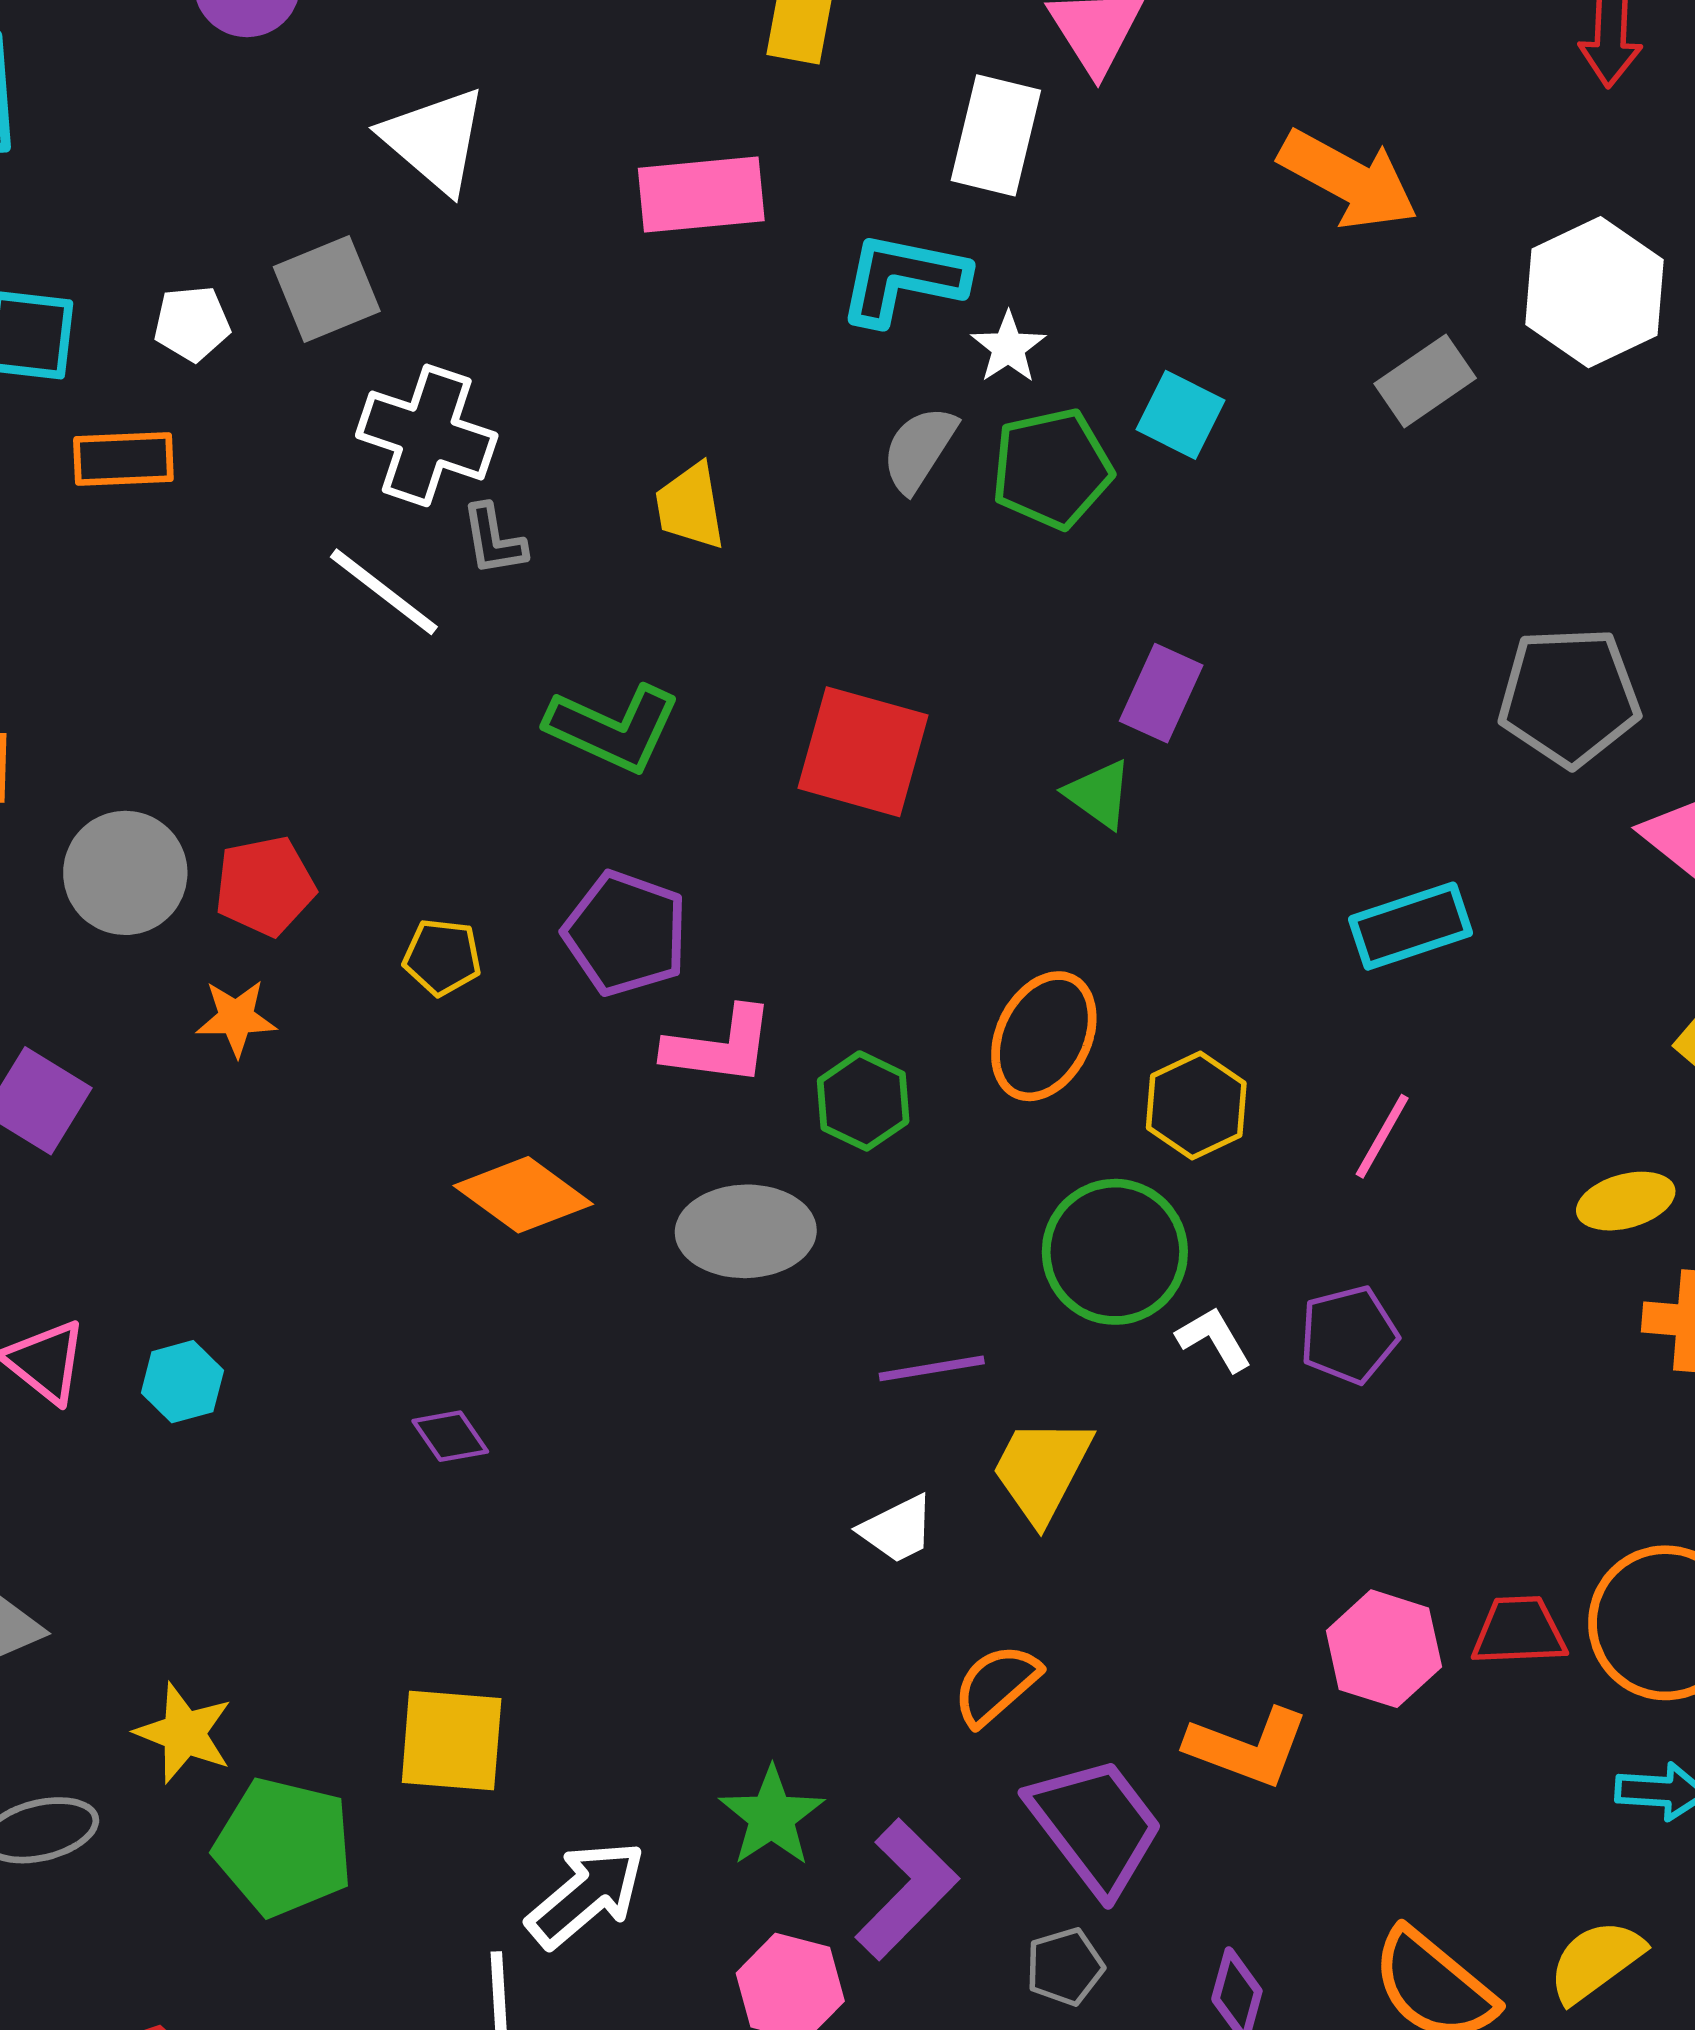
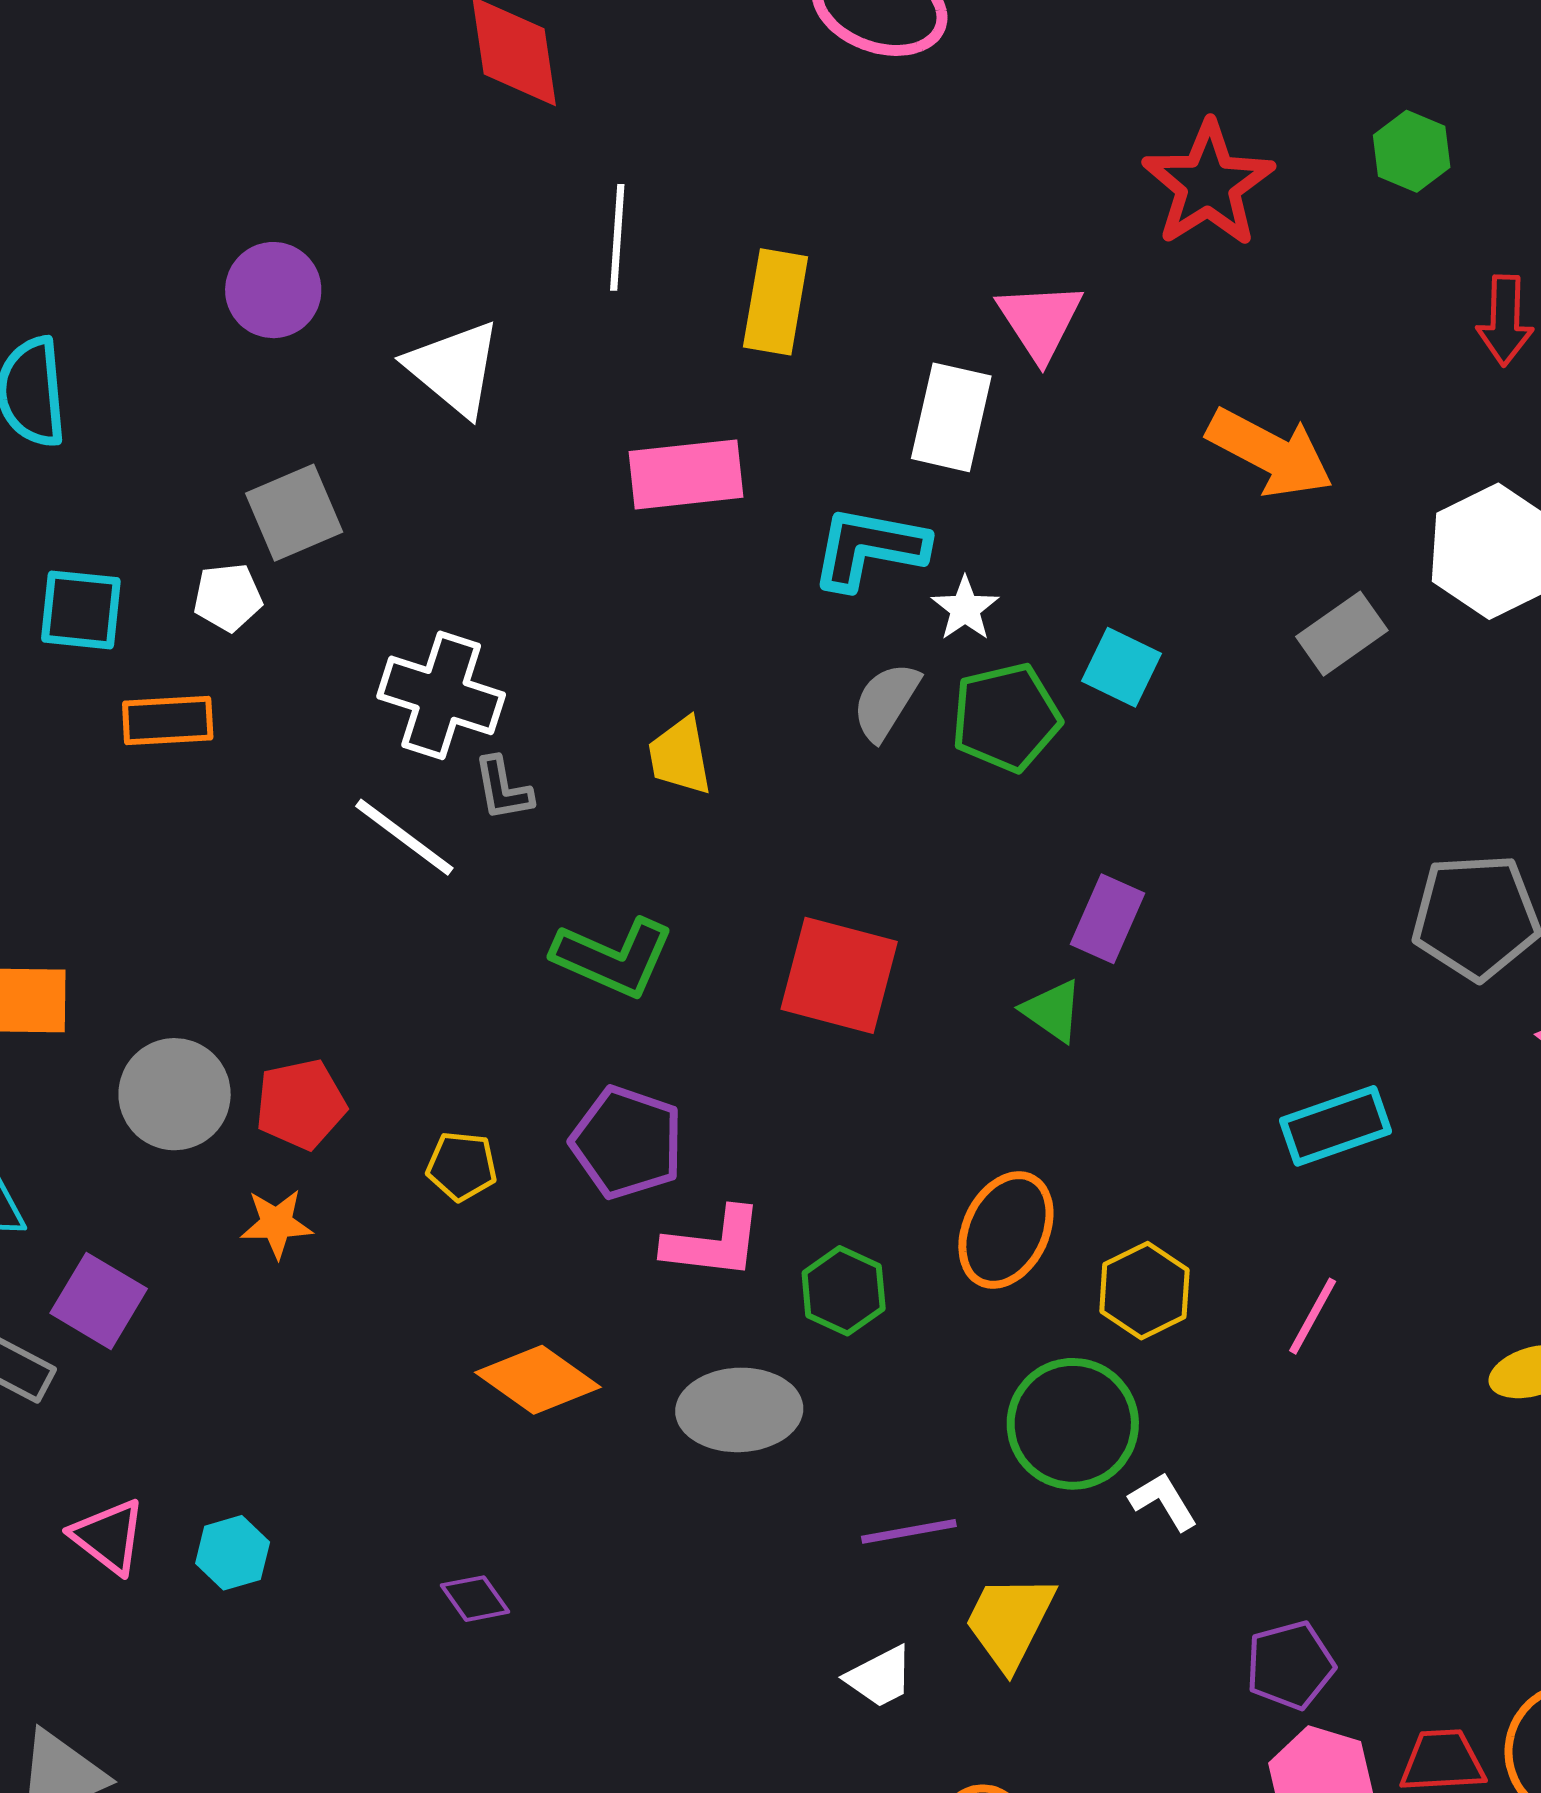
white triangle: (435, 140) -> (454, 368), moved
gray square: (327, 289) -> (294, 513), moved
purple pentagon: (1349, 1335) -> (1290, 1665), moved

